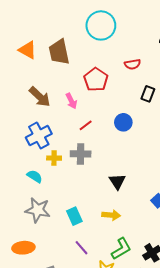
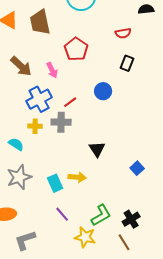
red semicircle: (133, 64) -> (123, 33), moved
red line: (86, 125) -> (70, 102), moved
blue cross: (39, 136) -> (39, 99), moved
gray star: (38, 210) -> (19, 177), turned -30
yellow arrow: (111, 215) -> (77, 177), moved

